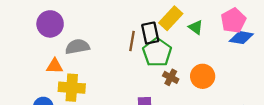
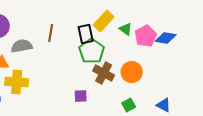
pink pentagon: (233, 20) -> (146, 36), moved
brown line: (132, 41) -> (51, 33), moved
brown cross: (171, 77) -> (104, 73), size x1.5

